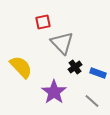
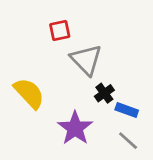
blue rectangle: (98, 73) -> (127, 110), moved

